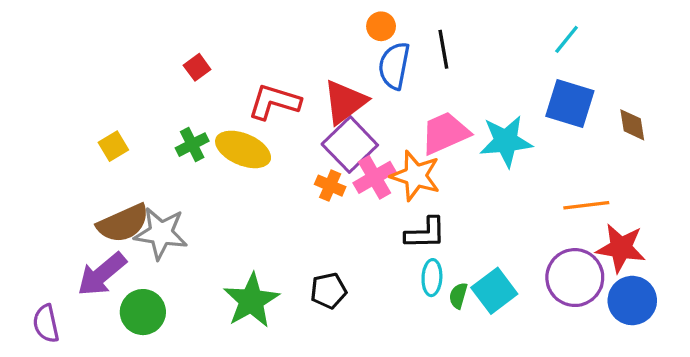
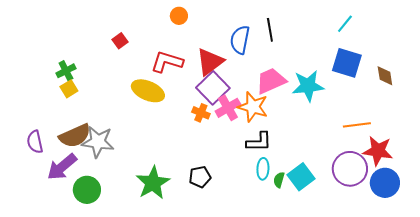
orange circle: (381, 26) -> (179, 16), moved
green cross: (192, 145) -> (66, 71), moved
purple semicircle: (46, 324) -> (35, 142), moved

